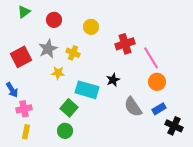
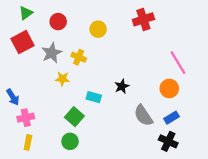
red cross: (125, 44) -> (143, 19), moved
red square: (21, 57) -> (23, 42), moved
pink line: (151, 58) -> (178, 63), moved
cyan rectangle: (87, 90) -> (94, 97), size x0.6
black cross: (174, 126) -> (168, 141), moved

